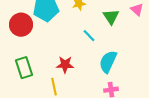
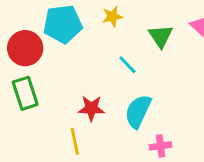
cyan semicircle: (108, 62) -> (138, 111), moved
green rectangle: (24, 68) -> (25, 93), moved

